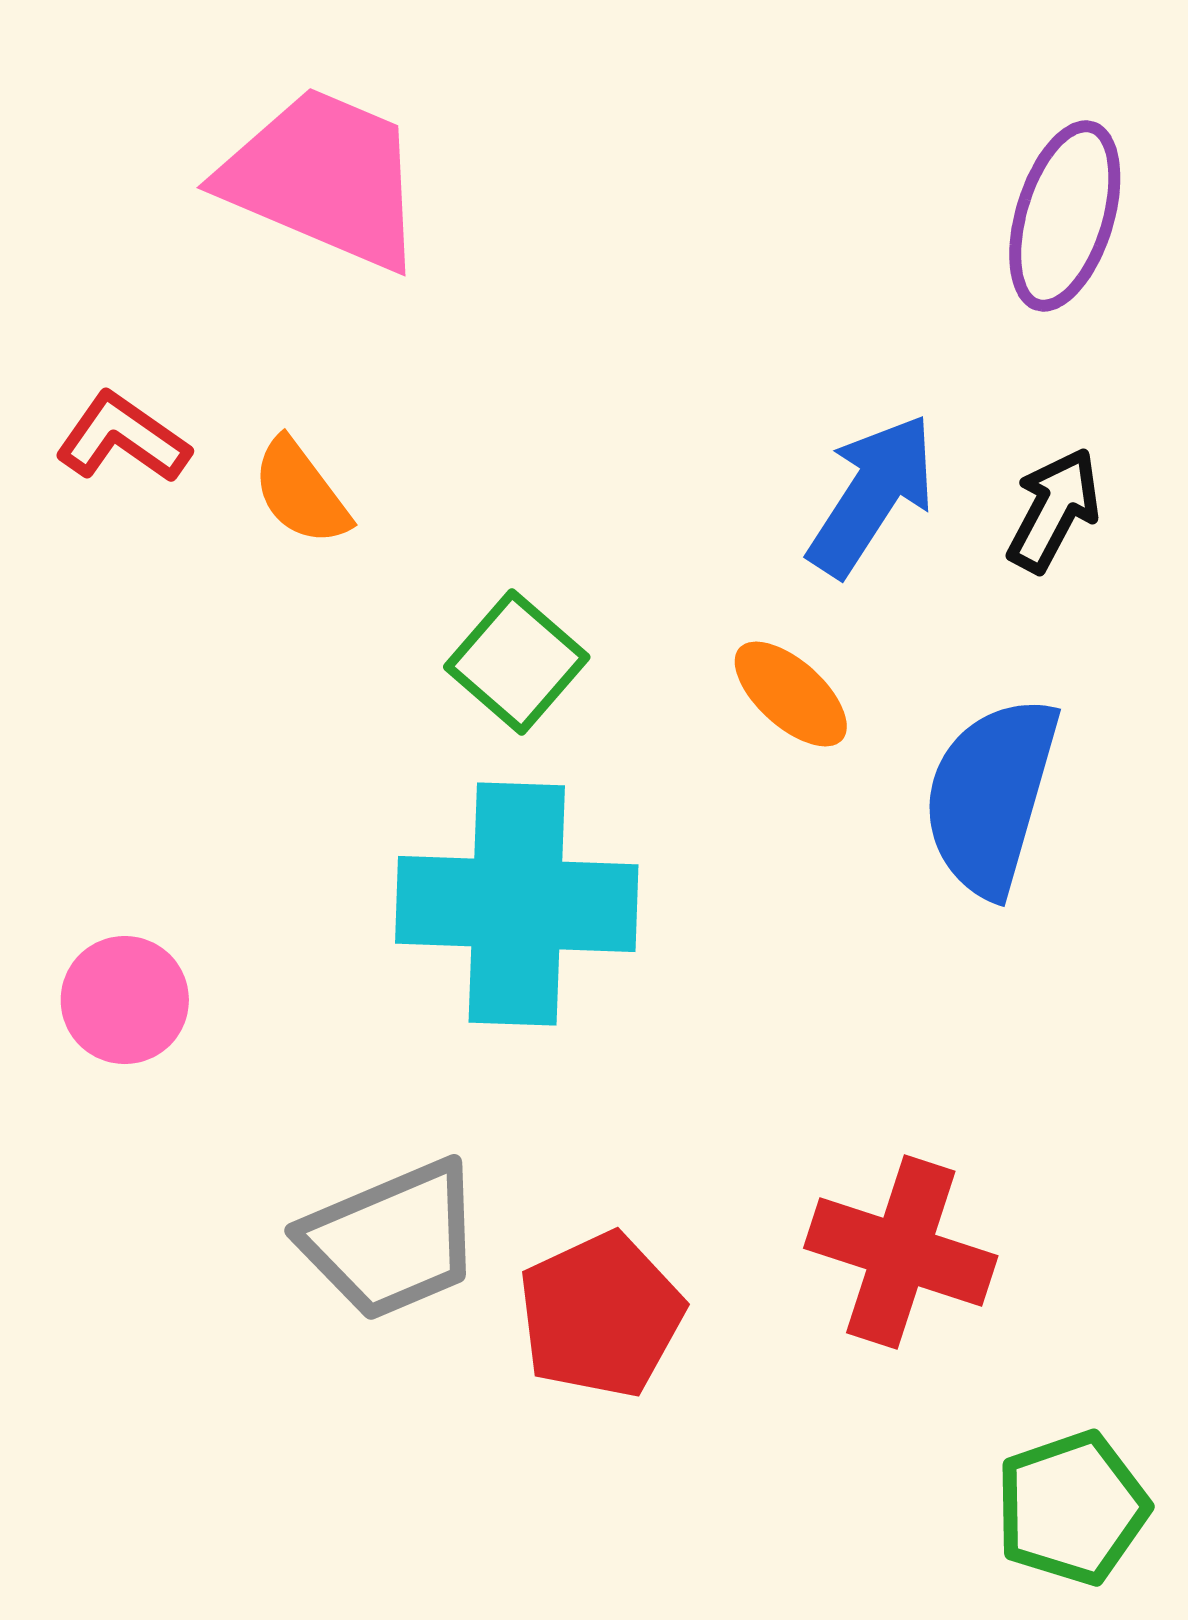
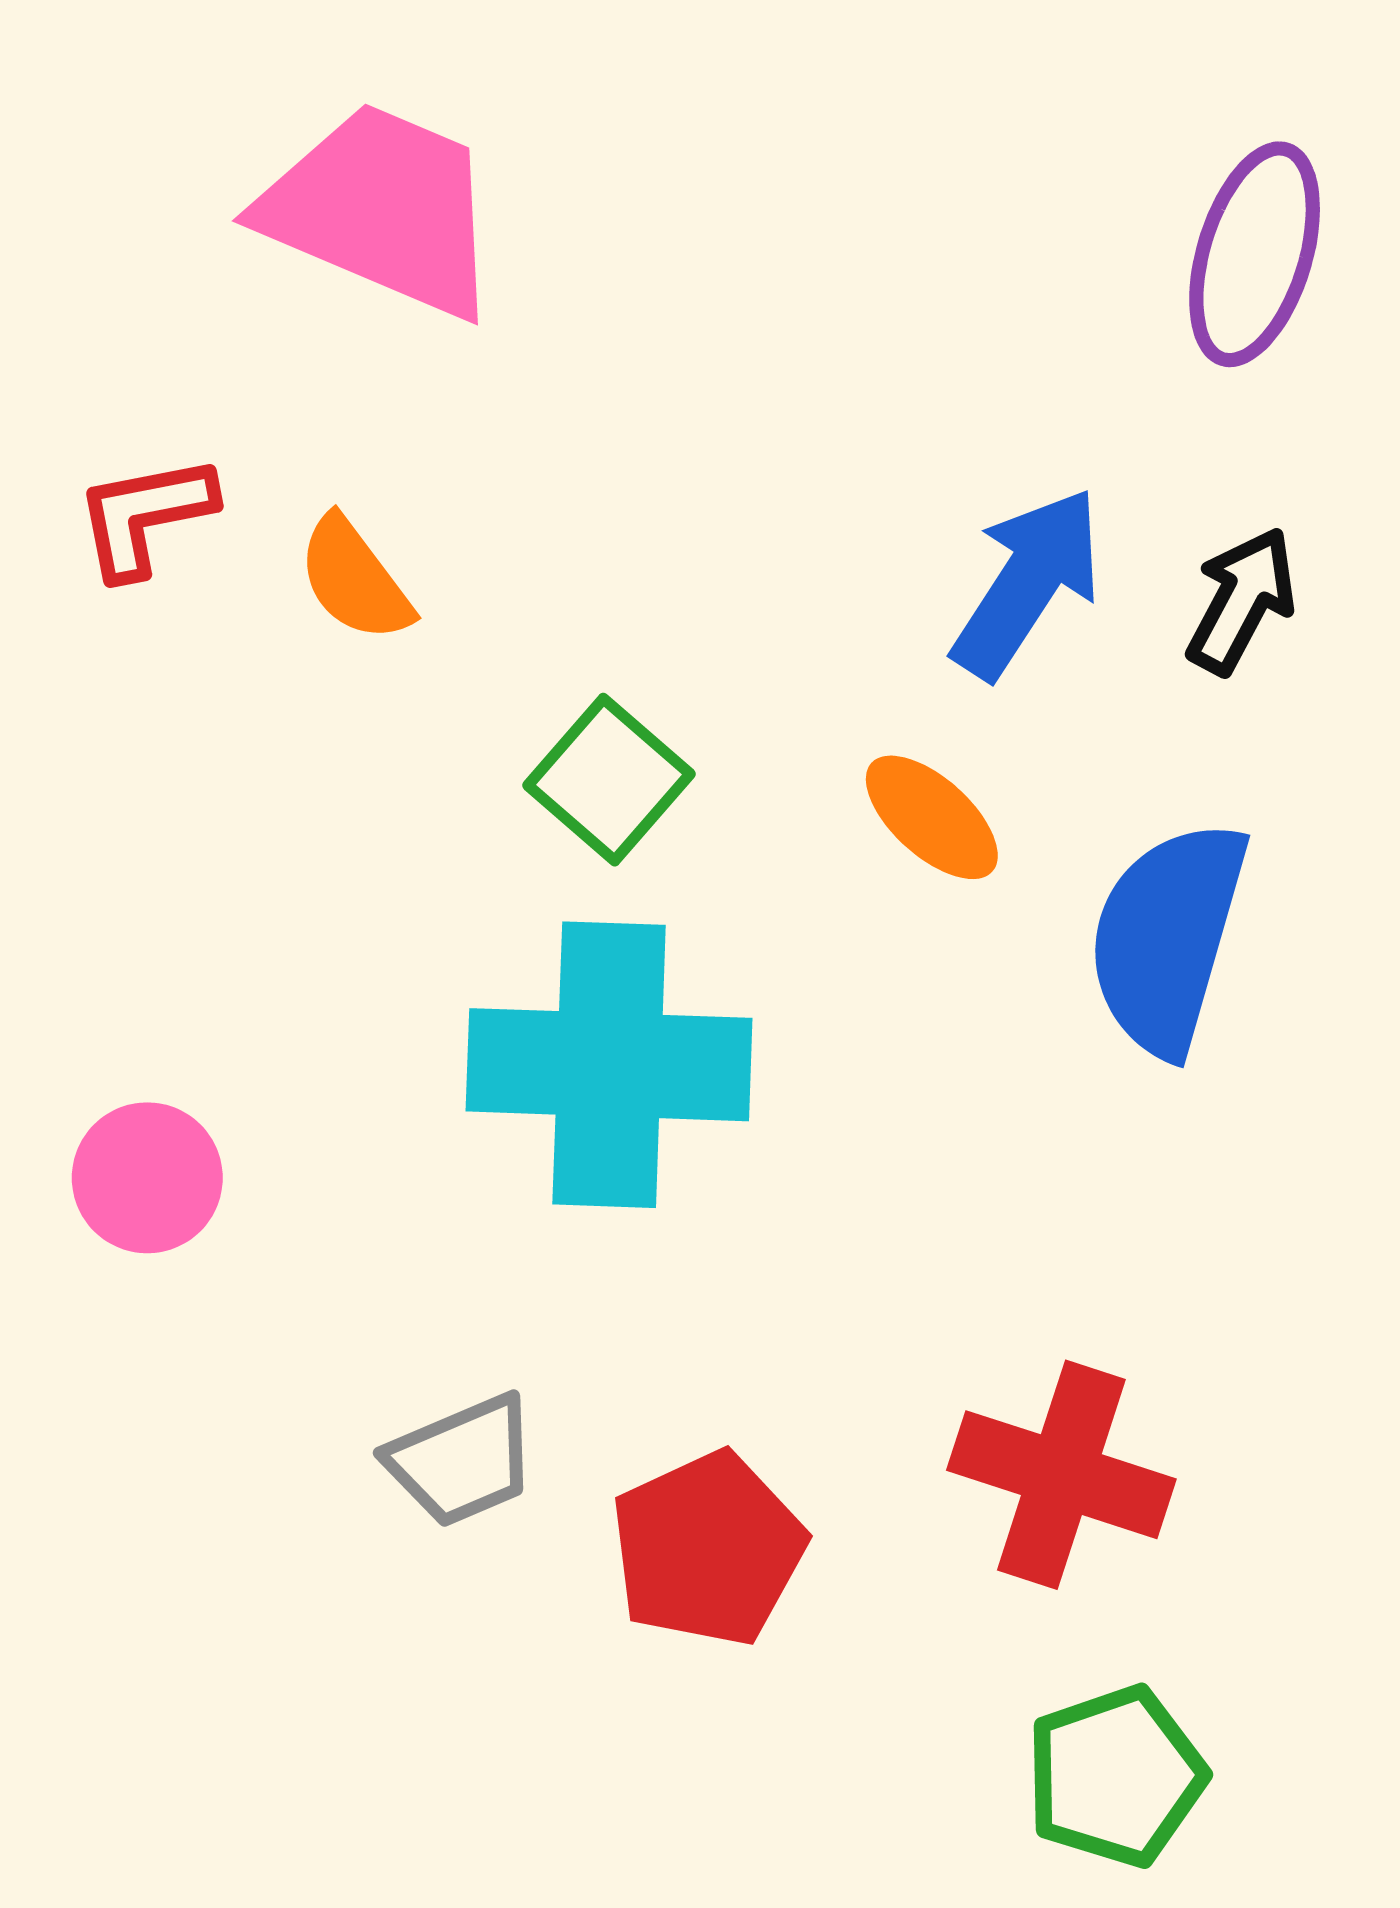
red L-shape: (123, 438) -> (145, 516), turned -46
gray trapezoid: (392, 1240) -> (462, 1461), size x0.7
green pentagon: (1072, 1508) -> (1116, 1776), moved

